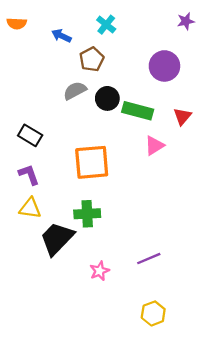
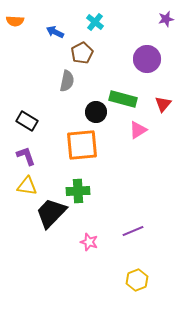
gray semicircle: (75, 91) -> (67, 81), turned 130
black circle: (107, 98) -> (96, 112), moved
pink star: (100, 271) -> (89, 242), turned -30

